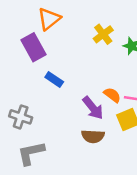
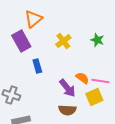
yellow cross: (103, 34) -> (63, 41), moved
blue rectangle: (54, 80) -> (37, 66), turned 40

